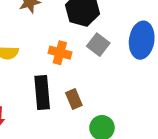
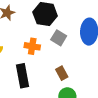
brown rectangle: (74, 99) -> (62, 73), moved

